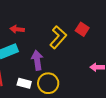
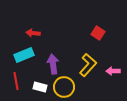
yellow L-shape: (58, 37) -> (88, 65), moved

